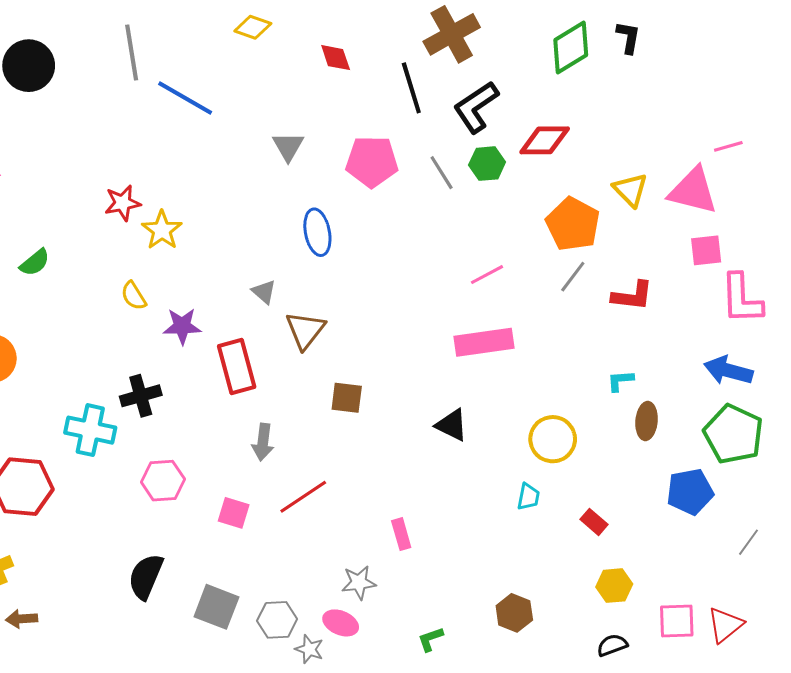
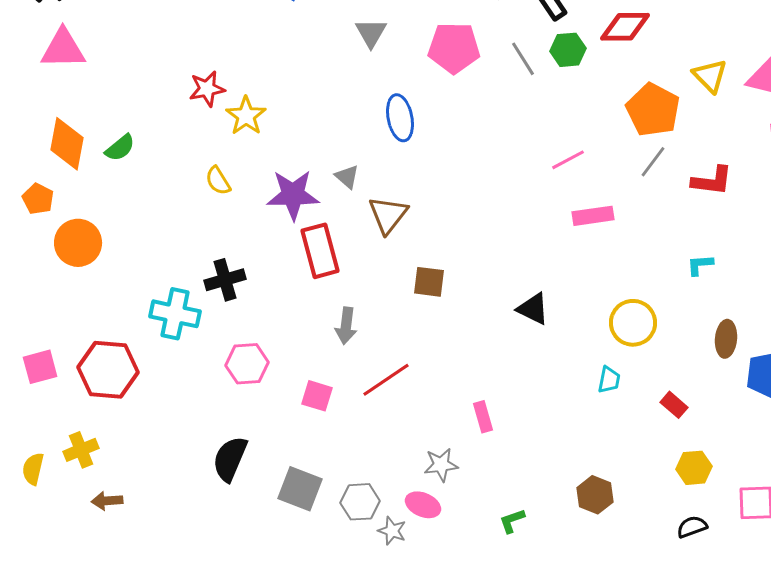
purple star: (182, 326) -> (293, 195), moved, size x1.4
pink rectangle: (484, 342) -> (593, 216), moved, size x0.7
brown ellipse: (647, 421) -> (726, 339), moved

